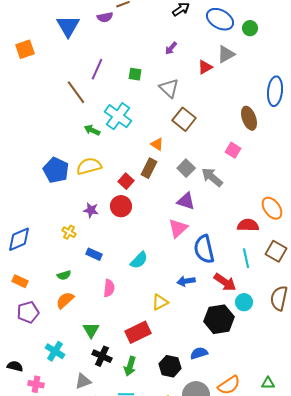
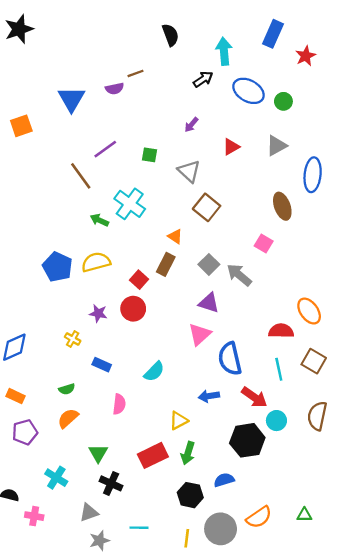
gray triangle: (226, 54) -> (276, 146), moved
purple line: (97, 69) -> (105, 149), turned 30
green arrow: (130, 366) -> (188, 453), moved

